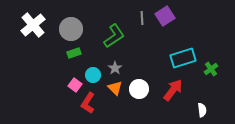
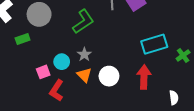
green rectangle: (74, 53) -> (23, 39), moved
pink square: (75, 85) -> (43, 72), turned 32
red arrow: (173, 90) -> (144, 77), turned -35

